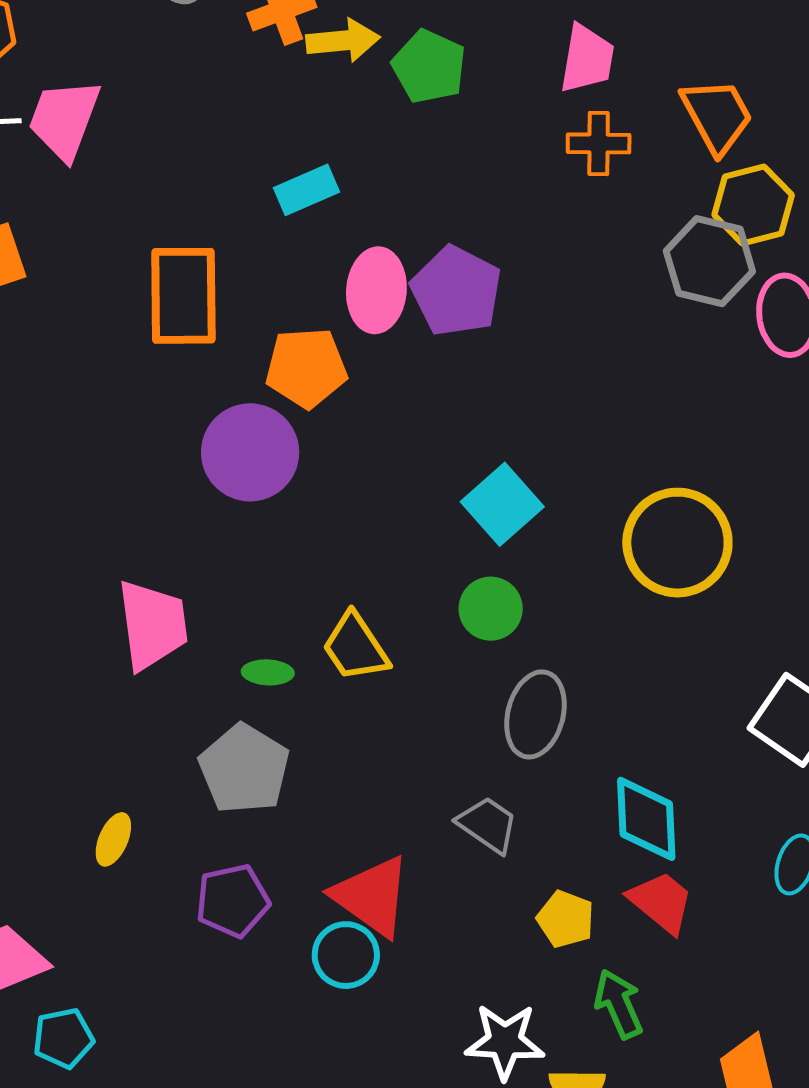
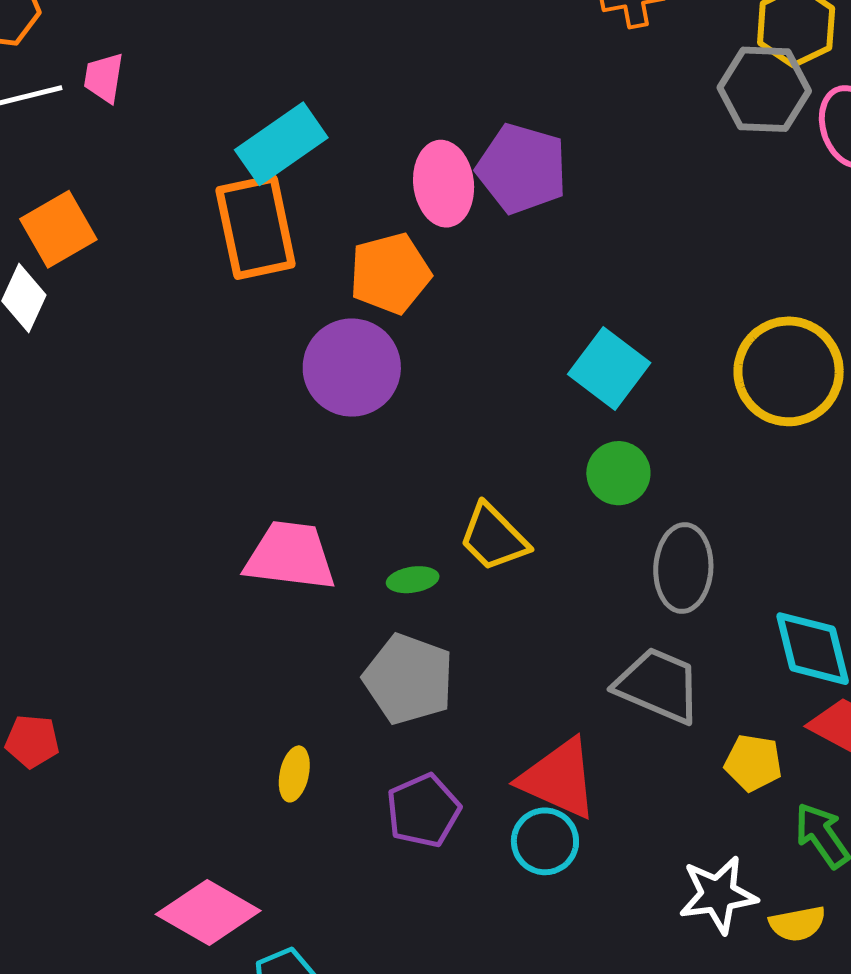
pink trapezoid: (64, 119) -> (104, 78), size x0.6
cyan rectangle: (307, 190) -> (281, 144), moved, size x1.4
pink trapezoid: (153, 625) -> (290, 556), turned -64
gray trapezoid: (488, 825) -> (658, 685), size x1.4

